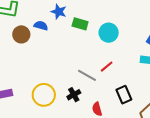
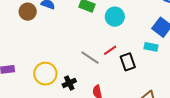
black cross: (74, 95) -> (69, 83), moved
black rectangle: (124, 95) -> (128, 62), moved

